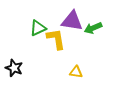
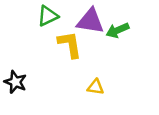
green triangle: (38, 28) -> (48, 16), moved

